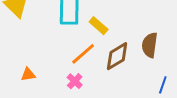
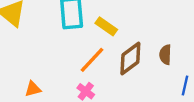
brown semicircle: (150, 45) -> (165, 55), moved, size x0.7

